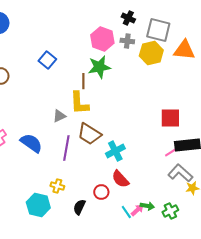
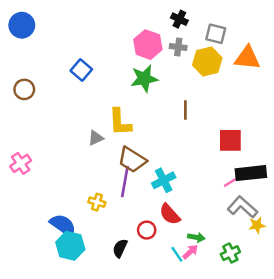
gray square: (158, 30) -> (216, 34), size x0.7
brown line: (83, 81) -> (185, 110), moved
blue semicircle: (31, 143) -> (63, 225), moved
purple line: (66, 148) -> (125, 182), moved
yellow cross: (57, 186) -> (97, 202), moved
green arrow: (147, 206) -> (196, 237), moved

